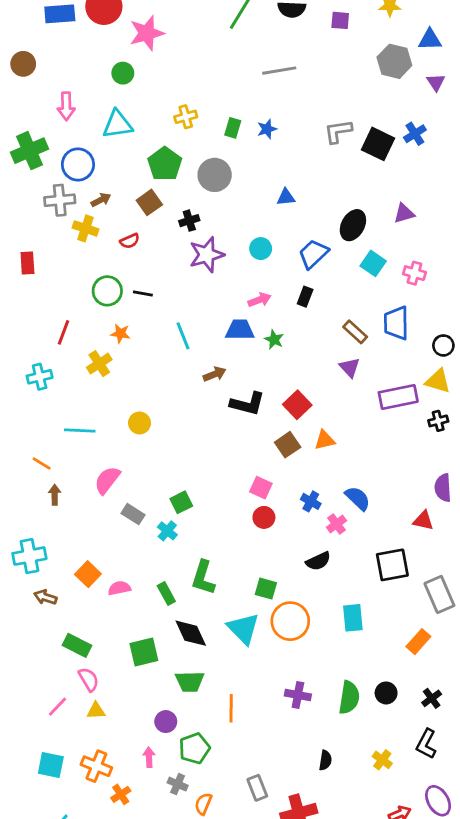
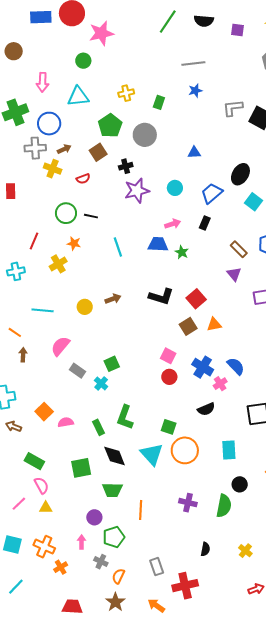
blue star: (267, 129) -> (195, 91), moved
brown arrow: (215, 374) -> (113, 299), moved
blue cross: (311, 501) -> (203, 367), size x1.5
black circle: (386, 693) -> (240, 484), moved

